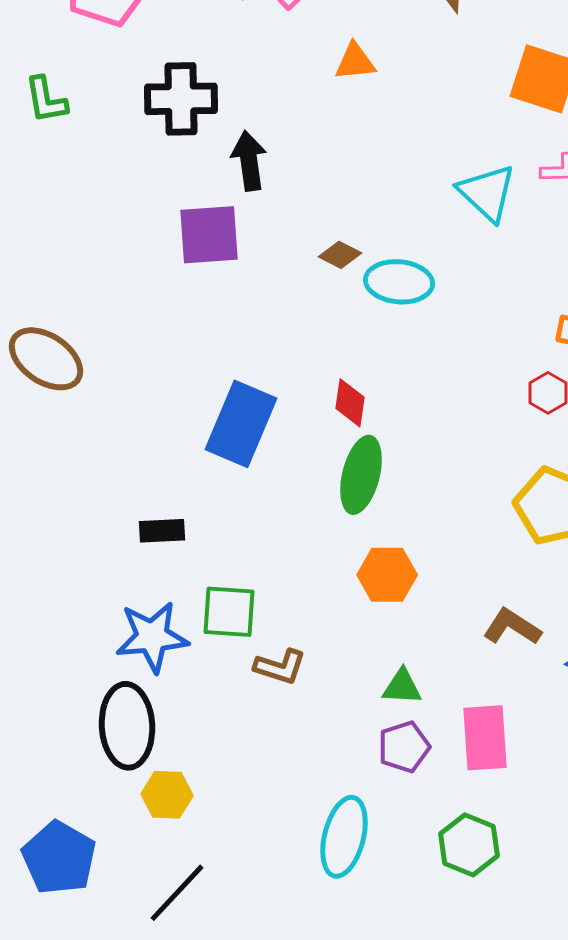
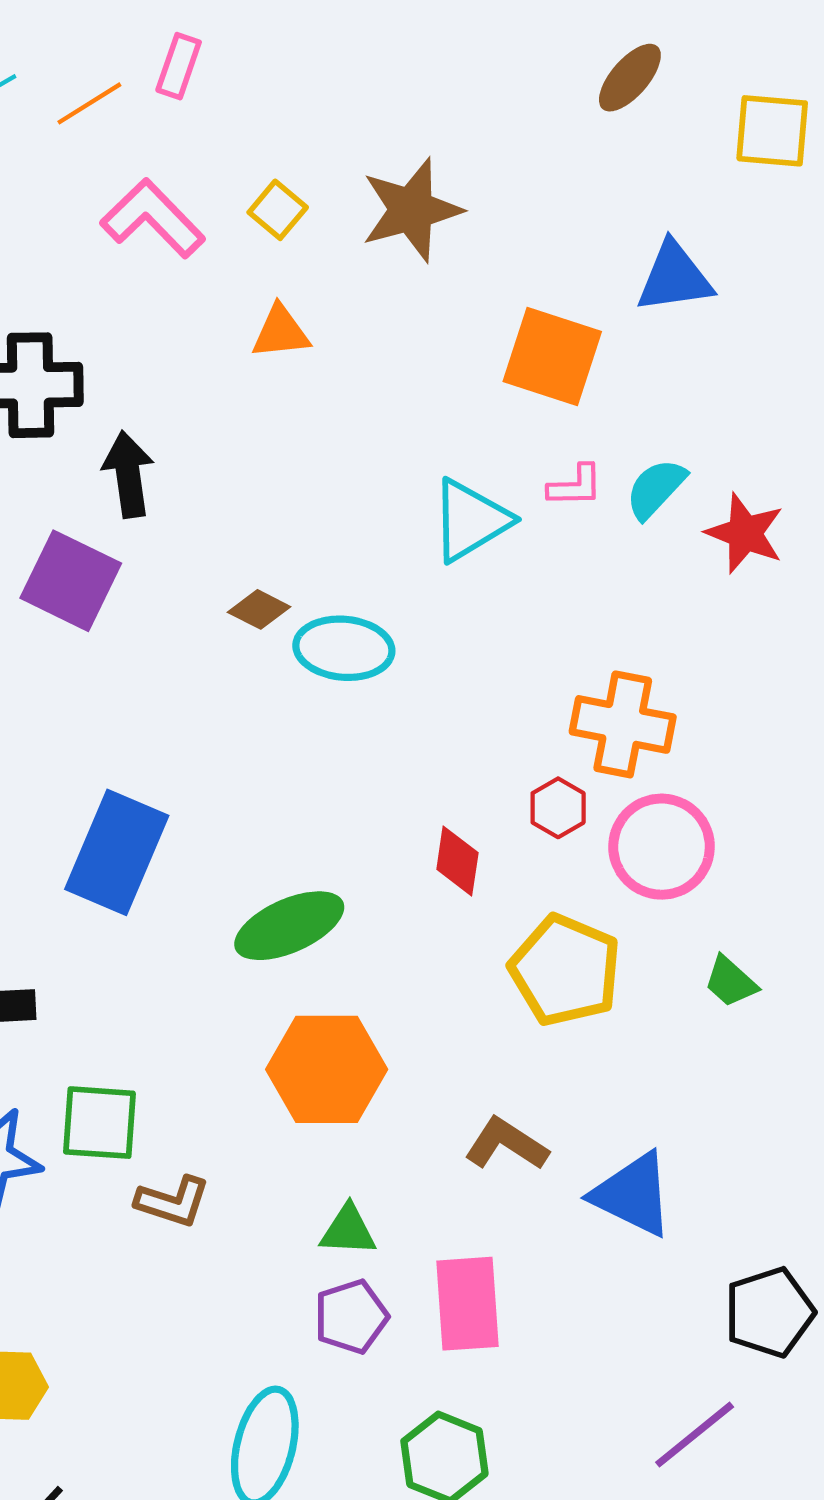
cyan triangle: (487, 193) -> (470, 520), turned 46
purple square: (209, 235) -> (71, 581), turned 30
red diamond: (350, 403) -> (457, 861), moved
green ellipse: (361, 475) -> (289, 926), turned 52
orange hexagon: (387, 575) -> (327, 1069), size x1.4

